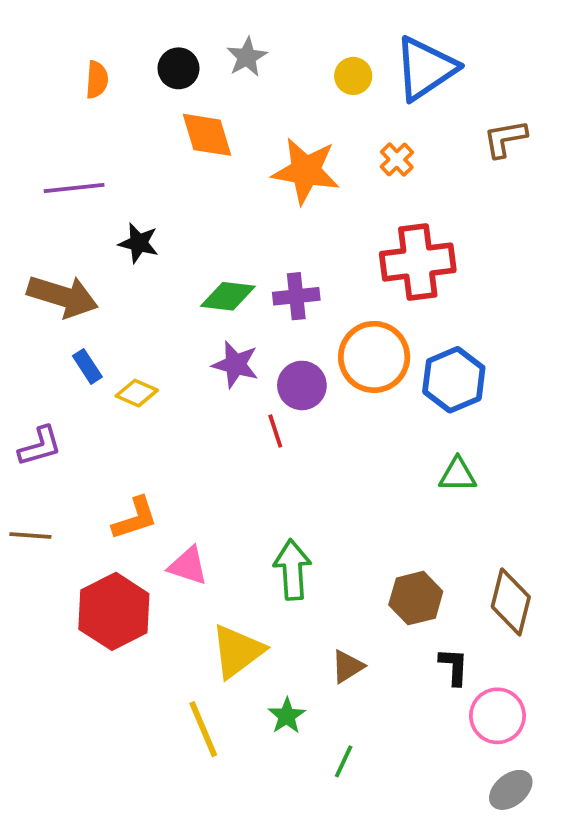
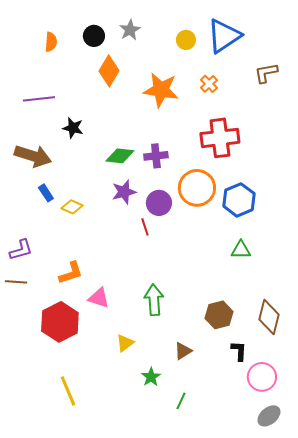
orange diamond: (207, 135) -> (109, 71), turned 48
purple star: (235, 365) -> (124, 192), turned -30
purple L-shape: (40, 446) -> (21, 250), moved
yellow triangle: (237, 651) -> (125, 343), size x0.6
yellow line: (203, 729) -> (68, 391), moved

